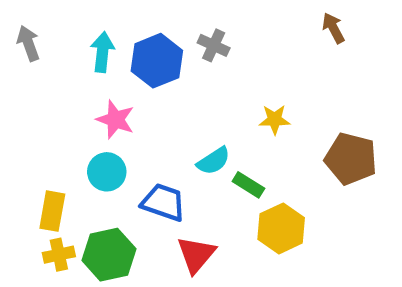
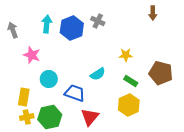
brown arrow: (333, 28) -> (153, 13), turned -152
gray arrow: (28, 43) -> (13, 30), moved
pink star: (115, 120) -> (32, 55), moved
green rectangle: (248, 185) -> (131, 81), moved

